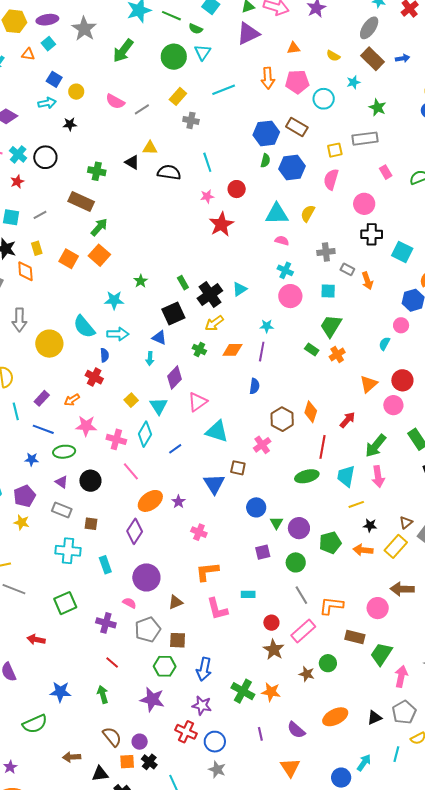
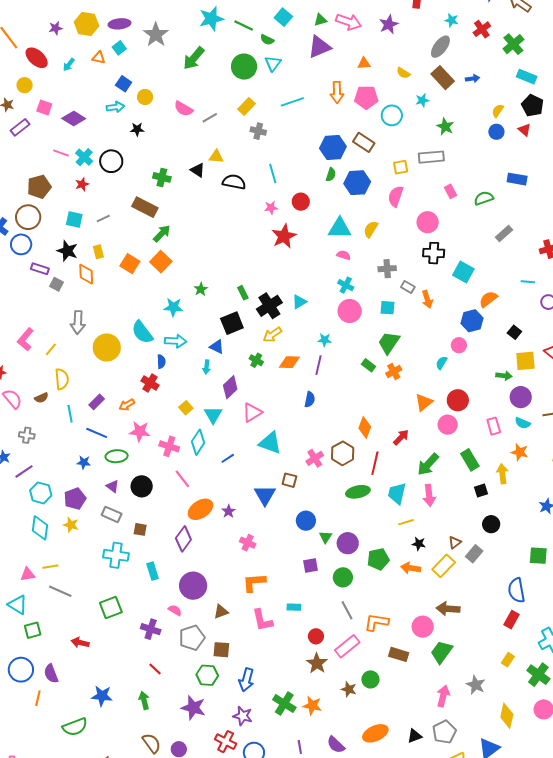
brown hexagon: (282, 419) -> (343, 453), moved
green trapezoid: (381, 654) -> (442, 652), moved

